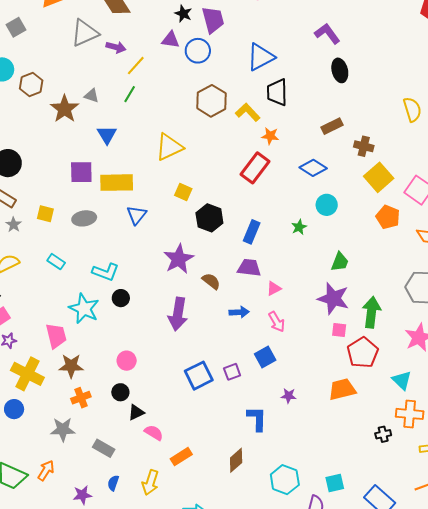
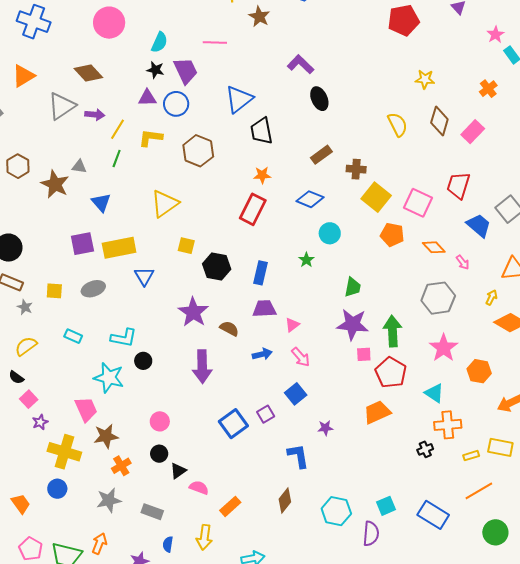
yellow L-shape: (248, 112) -> (151, 138), moved, turned -30

